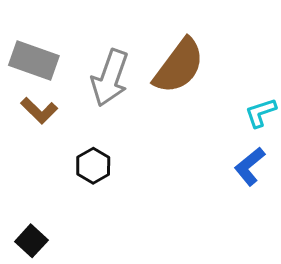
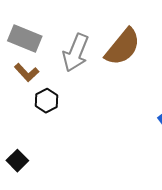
black hexagon: (93, 166) -> (47, 101), moved

